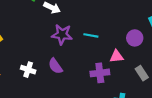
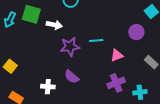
pink triangle: (117, 56) -> (117, 55), moved
purple cross: (100, 73) -> (116, 83), moved

